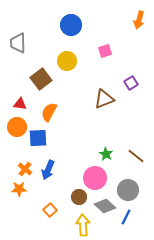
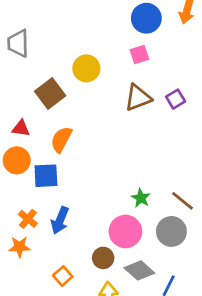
blue circle: (71, 25) -> (146, 18), moved
brown triangle: (104, 99) -> (138, 98), moved
gray circle: (128, 190) -> (171, 231), moved

